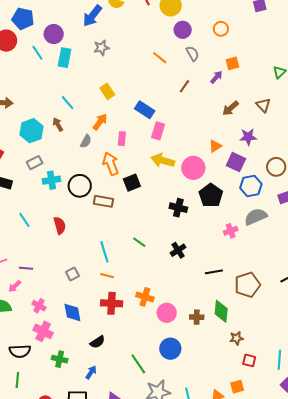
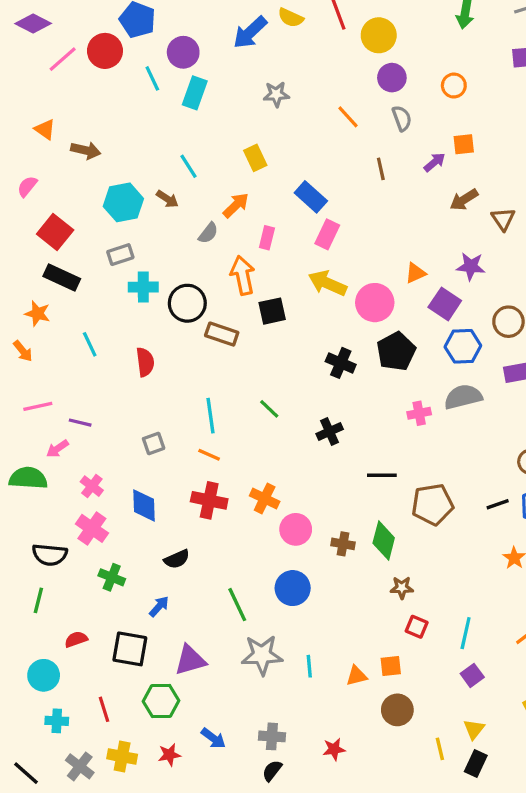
gray star: (101, 48) -> (276, 94), moved
brown line: (184, 86) -> (381, 169), turned -56
brown arrow: (230, 108) -> (464, 200), moved
brown arrow: (58, 124) -> (167, 199), turned 144

